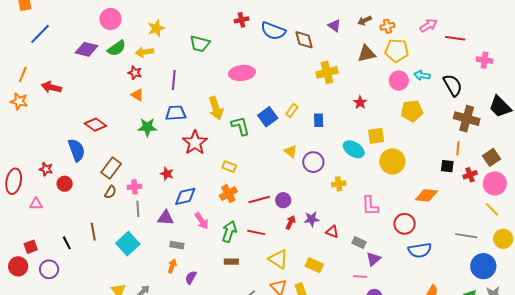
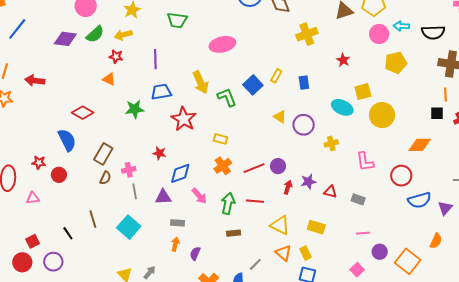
black semicircle: (453, 85) -> (433, 32), turned 125
orange triangle: (137, 95) -> (109, 79), moved
purple triangle: (373, 259) -> (445, 208), moved

